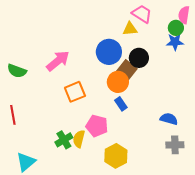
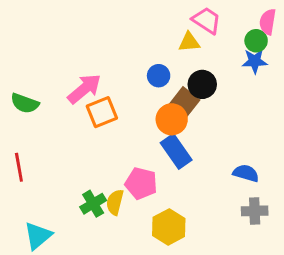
blue circle: (109, 52) -> (159, 76), size x0.6
orange square: (75, 92) -> (102, 112), moved
blue rectangle: (121, 104) -> (176, 151), size x1.6

